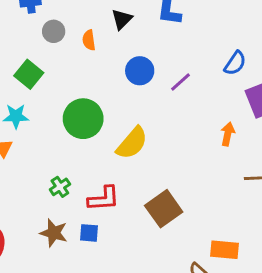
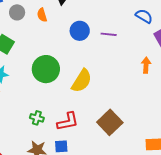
blue semicircle: (235, 63) -> (144, 16), turned -84
purple line: (180, 82) -> (109, 34), turned 56
green cross: (60, 187) -> (37, 118), turned -32

